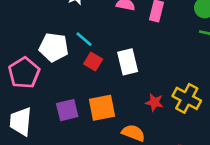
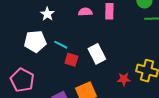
white pentagon: (54, 47) -> (35, 41), moved

